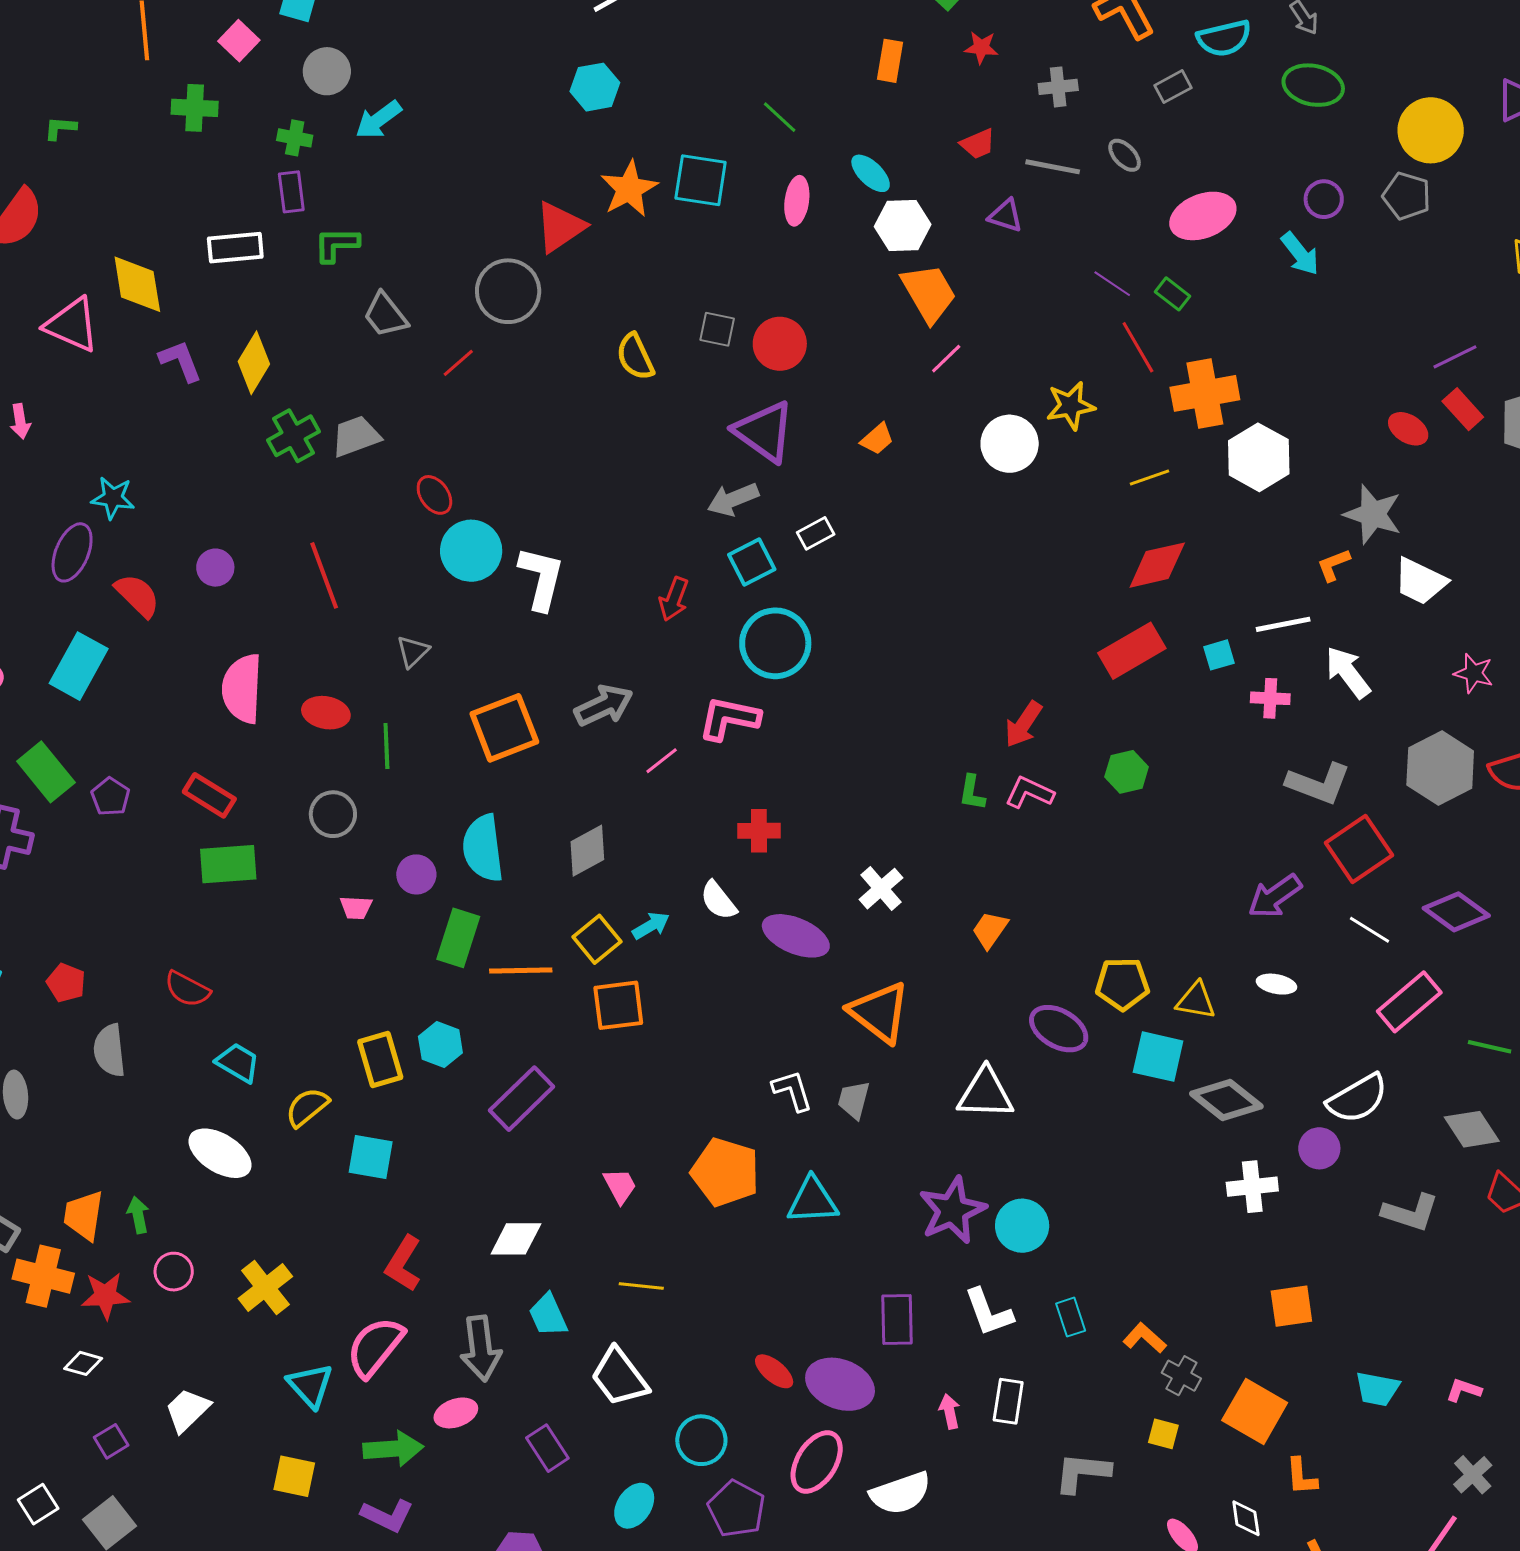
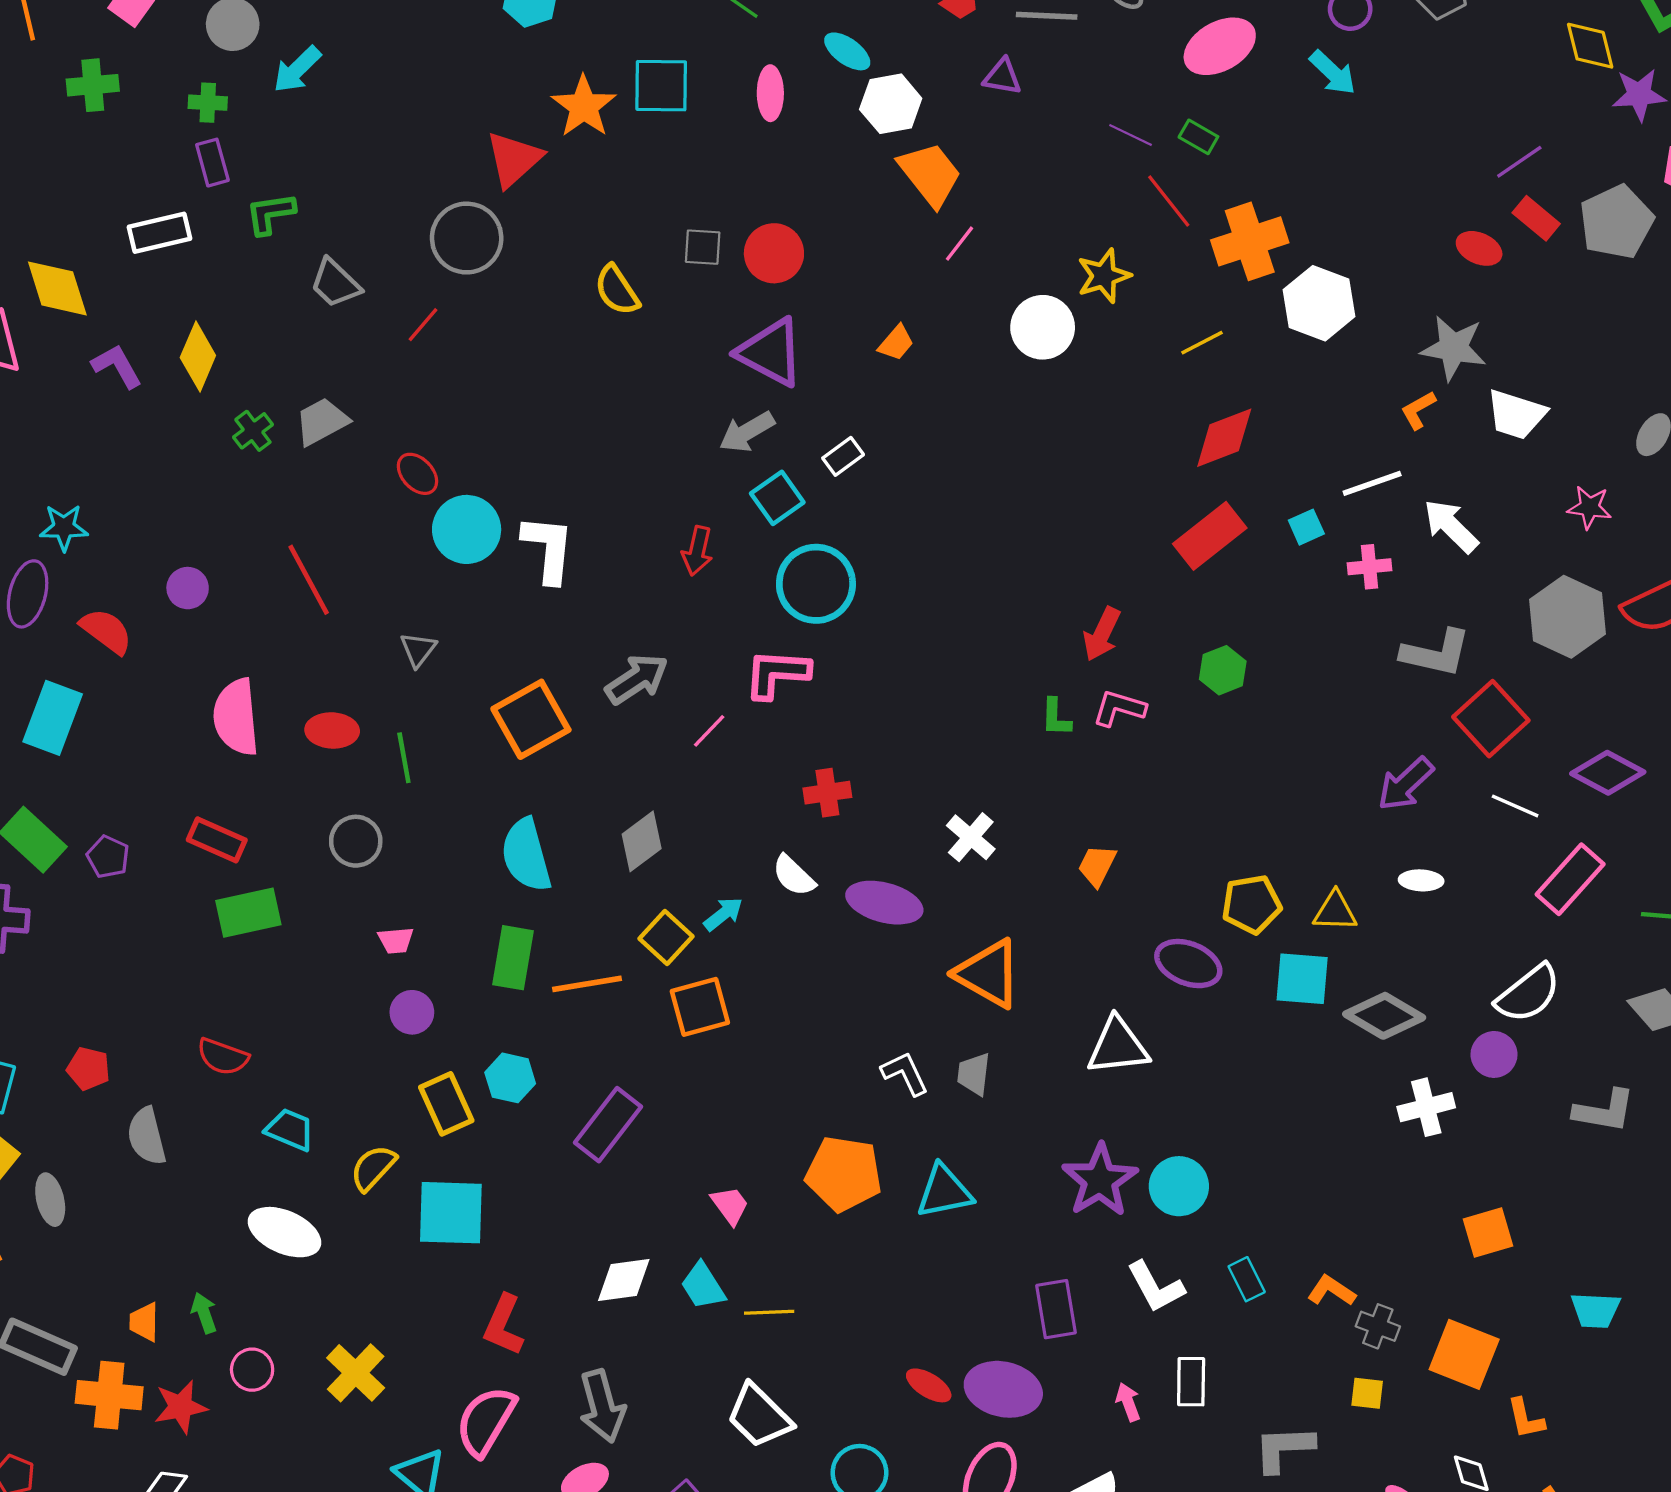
green cross: (293, 436) -> (253, 431), size x0.7
purple circle: (416, 874) -> (412, 1012), moved
cyan square: (371, 1157) -> (451, 1213), size x1.4
orange trapezoid: (84, 1215) -> (144, 1322), size x0.7
cyan trapezoid: (548, 1315) -> (703, 1286), moved

